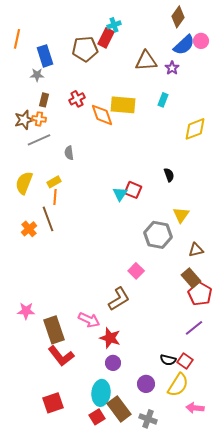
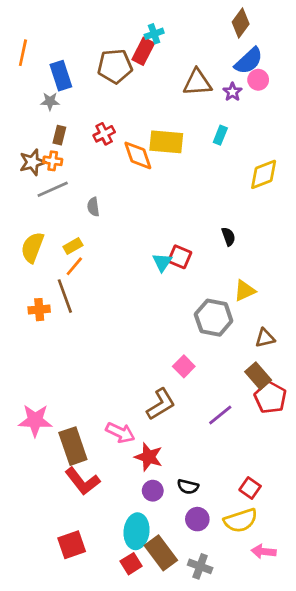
pink circle: (201, 41) -> (258, 80), moved
orange line: (55, 197) -> (74, 266), turned 35
yellow triangle: (181, 215) -> (245, 291), turned 30
orange cross: (29, 229) -> (39, 310), turned 35
pink star: (26, 311) -> (35, 420), size x1.4
purple line: (194, 328) -> (220, 415), moved
black semicircle: (168, 360) -> (188, 487), moved
yellow semicircle: (178, 385) -> (241, 520), turned 40

